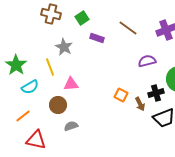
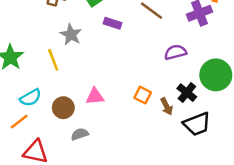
pink triangle: (71, 84) -> (95, 96), moved
cyan semicircle: (30, 87) -> (31, 98), moved
black cross: (156, 93) -> (187, 93), turned -35

